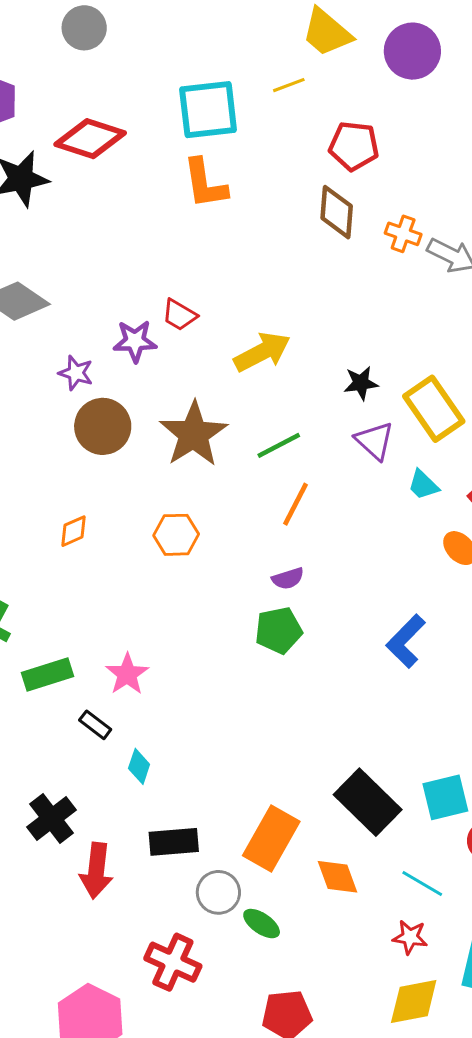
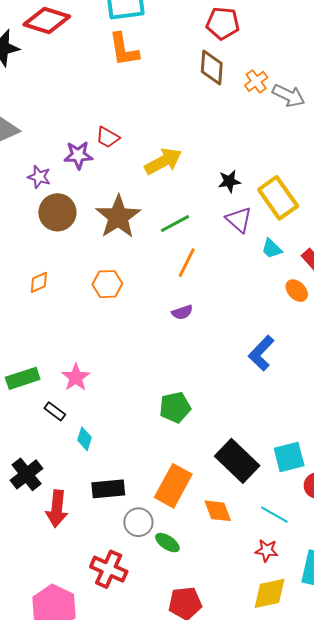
orange cross: (403, 234) -> (256, 81), turned 35
green pentagon: (279, 630) -> (175, 407), moved

